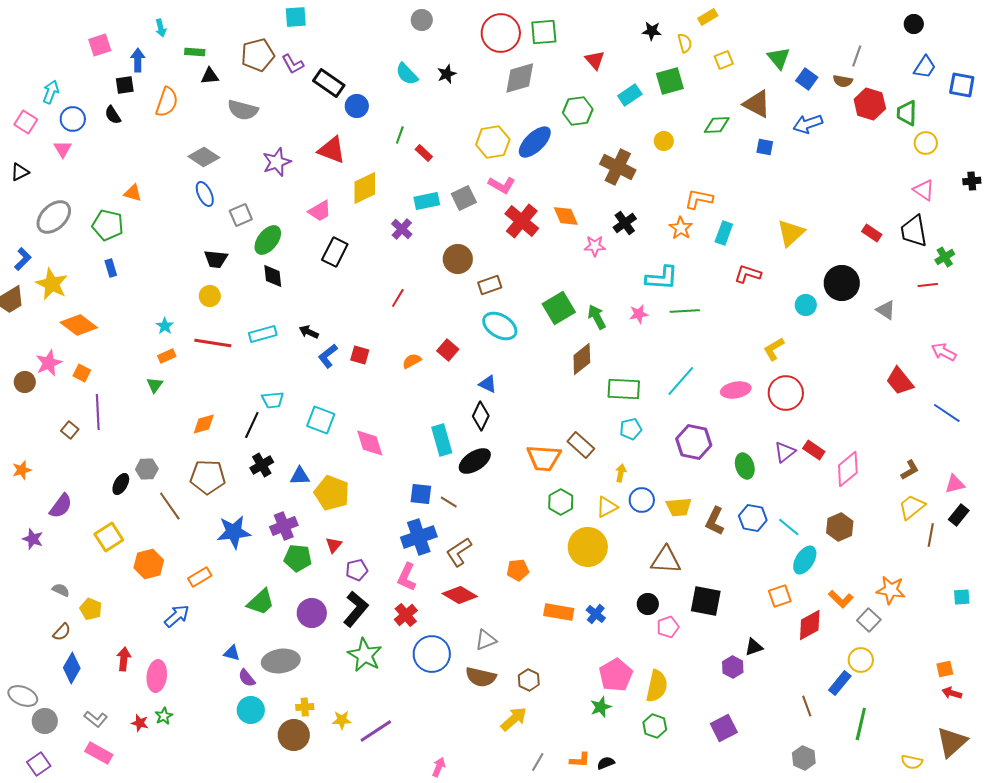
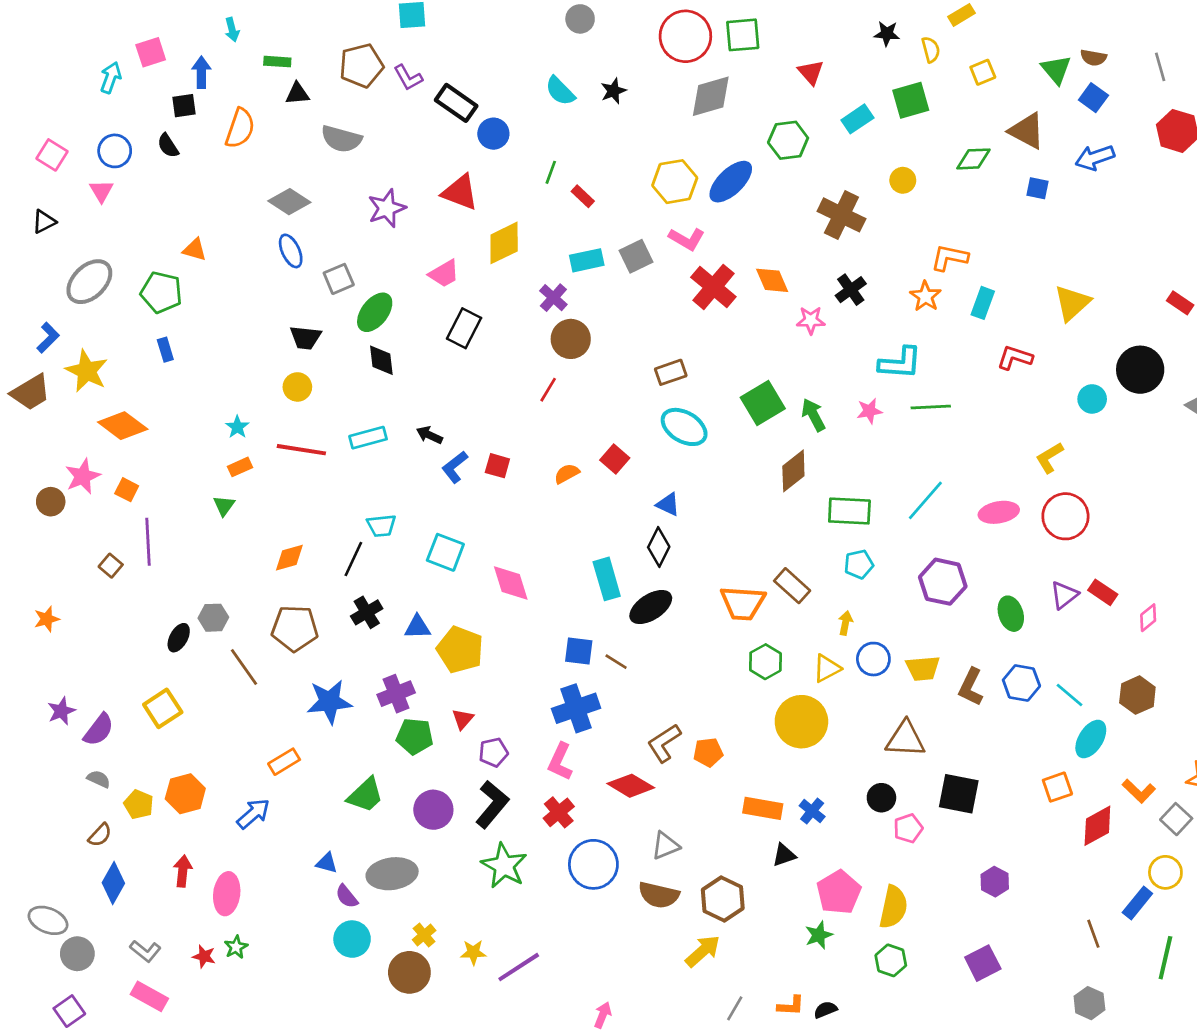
gray line: (857, 56) -> (1160, 67), turned -35
brown semicircle: (843, 81) -> (1093, 58), moved
cyan arrow: (51, 92) -> (111, 78), moved
brown circle: (458, 259) -> (571, 339), moved
pink diamond: (848, 469) -> (1148, 618), size x0.6
purple semicircle: (61, 506) -> (99, 730), moved
purple star: (33, 539) -> (61, 711), turned 30
brown L-shape: (459, 552) -> (664, 743), moved
orange hexagon: (149, 564) -> (185, 794), moved
black triangle: (754, 647) -> (784, 855), moved
brown hexagon: (529, 680) -> (723, 899), size x1.5
yellow cross: (305, 707) -> (424, 935), turned -36

